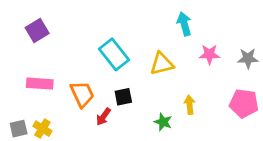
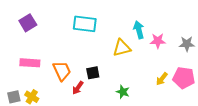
cyan arrow: (184, 24) -> (139, 30), moved
cyan rectangle: (114, 54) -> (85, 24), moved, turned -45
yellow arrow: (190, 105) -> (162, 79), moved, turned -136

